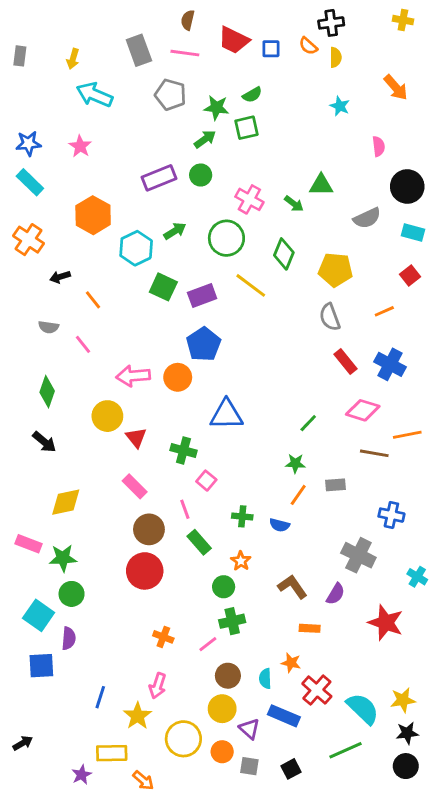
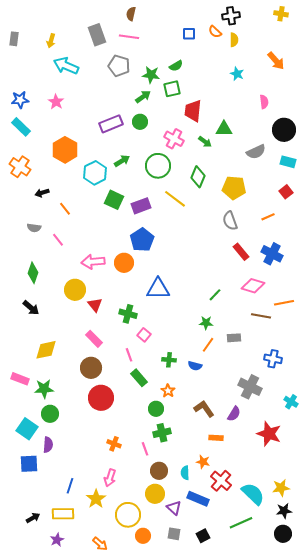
red trapezoid: (234, 40) -> (193, 111), moved, turned 70
brown circle: (149, 529) -> (91, 368), moved
pink line: (208, 644) -> (145, 449), turned -72
black arrow: (23, 743) -> (33, 518), moved
orange circle: (222, 752) -> (143, 536), moved
yellow rectangle: (112, 753) -> (63, 514), moved

